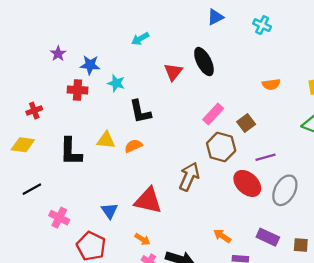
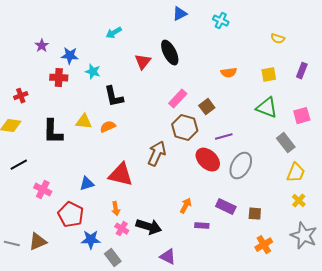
blue triangle: (109, 211) -> (87, 184), turned 49
orange arrow: (222, 236) -> (186, 206), turned 84
orange arrow: (142, 239) -> (116, 209), turned 48

